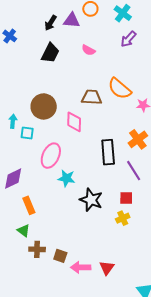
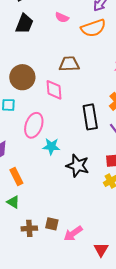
orange semicircle: (120, 89) -> (93, 28), moved, turned -55
brown cross: (37, 249) -> (29, 228), moved
pink arrow: (81, 267) -> (73, 234), turned -30
red triangle: (107, 268) -> (101, 250), moved

